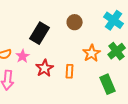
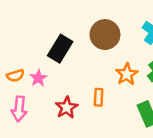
brown circle: (75, 22) -> (105, 35), size x1.5
red star: (45, 68) -> (67, 108), moved

